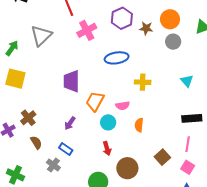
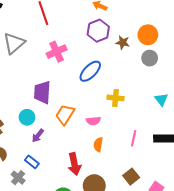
pink cross: (87, 30) -> (57, 52), moved
blue ellipse: (117, 58) -> (90, 71), turned -40
cyan circle: (108, 122) -> (27, 117), moved
orange semicircle: (139, 125) -> (98, 144), moved
pink line: (188, 144) -> (134, 138), moved
red arrow: (107, 148) -> (74, 164), size x1.5

